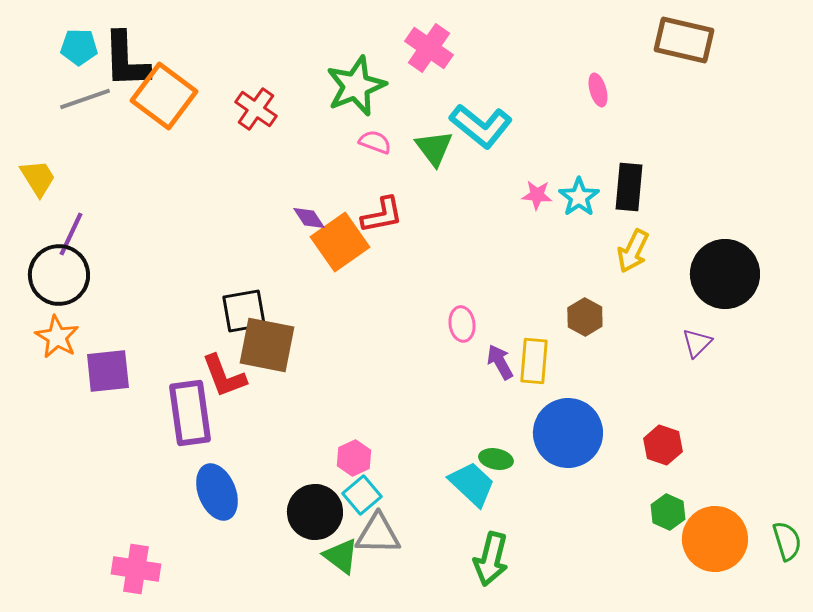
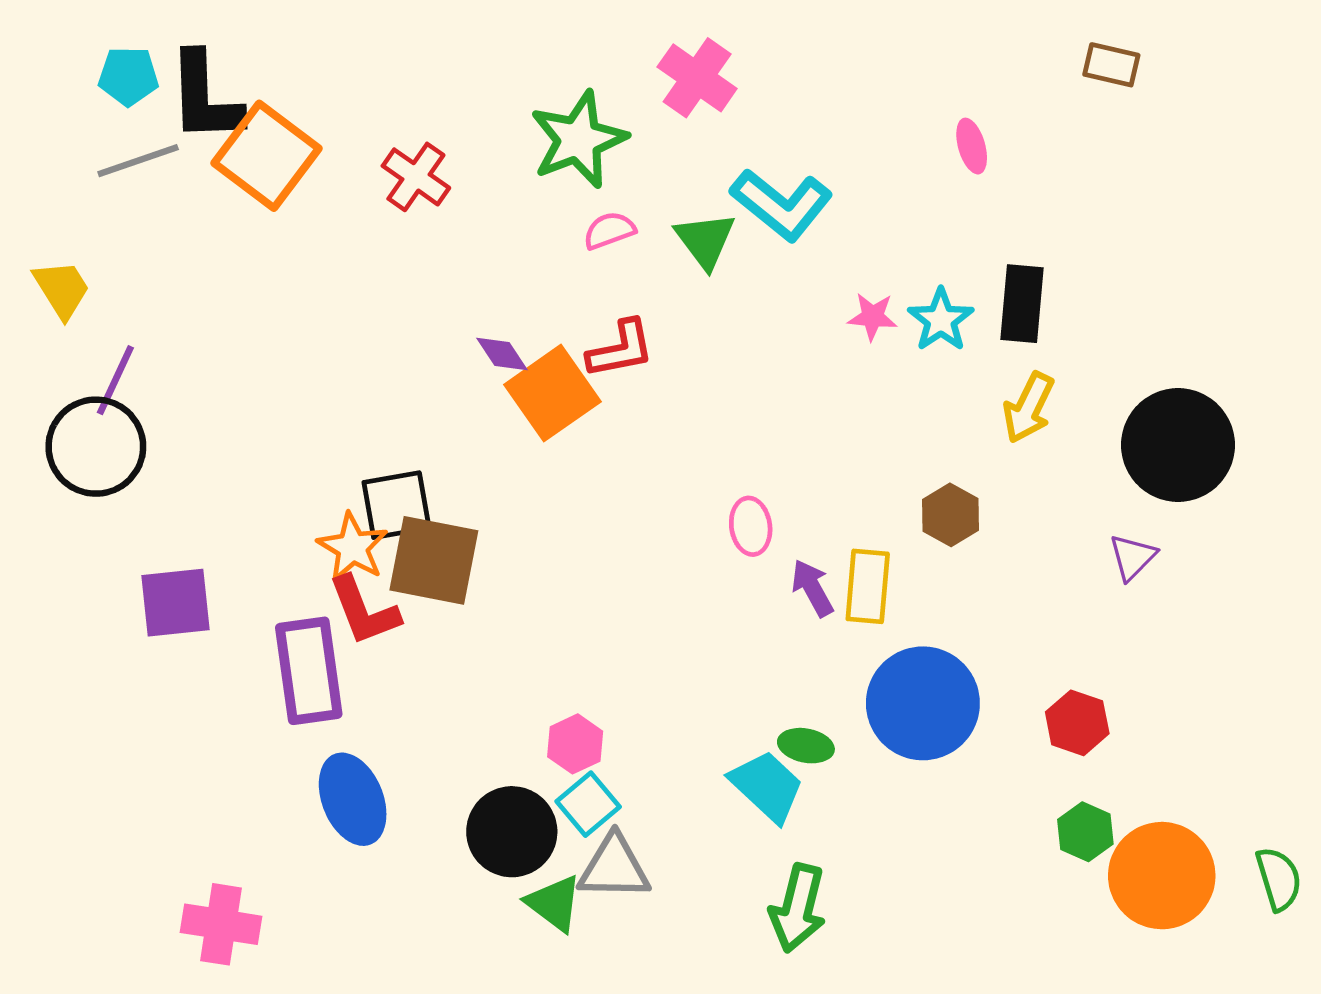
brown rectangle: (684, 40) -> (1111, 65), size x0.6
pink semicircle: (375, 142) -> (609, 231), turned -40
orange star: (57, 337) -> (353, 547), moved

